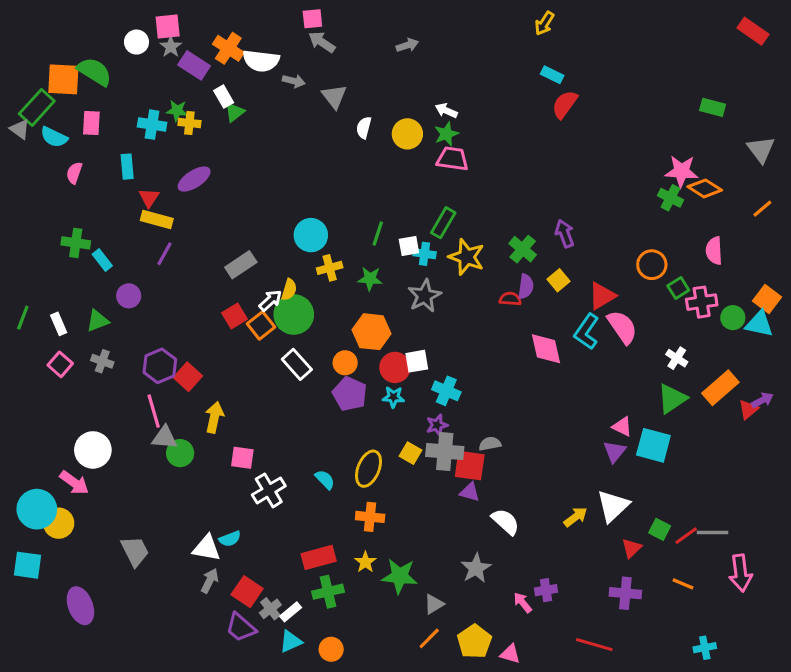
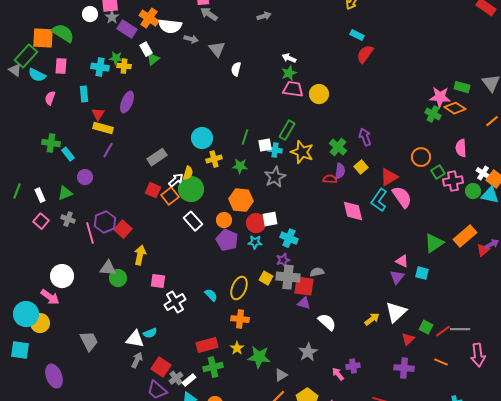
green rectangle: (713, 107) -> (462, 87), moved
yellow circle: (407, 134) -> (319, 94), moved
purple ellipse: (194, 179) -> (127, 102), turned -35
red square: (235, 316) -> (153, 190), turned -35
white cross: (677, 358) -> (483, 173), moved
pink line: (154, 411) -> (90, 233), moved
cyan square: (653, 445) -> (422, 273), size x0.6

